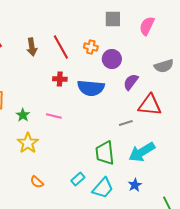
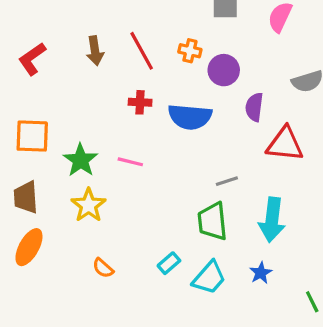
purple semicircle: (131, 82) -> (254, 107), turned -30
green star: (23, 115) -> (80, 160), size x1.5
gray line: (126, 123) -> (227, 181), moved
cyan arrow: (142, 152) -> (272, 220), turned -52

